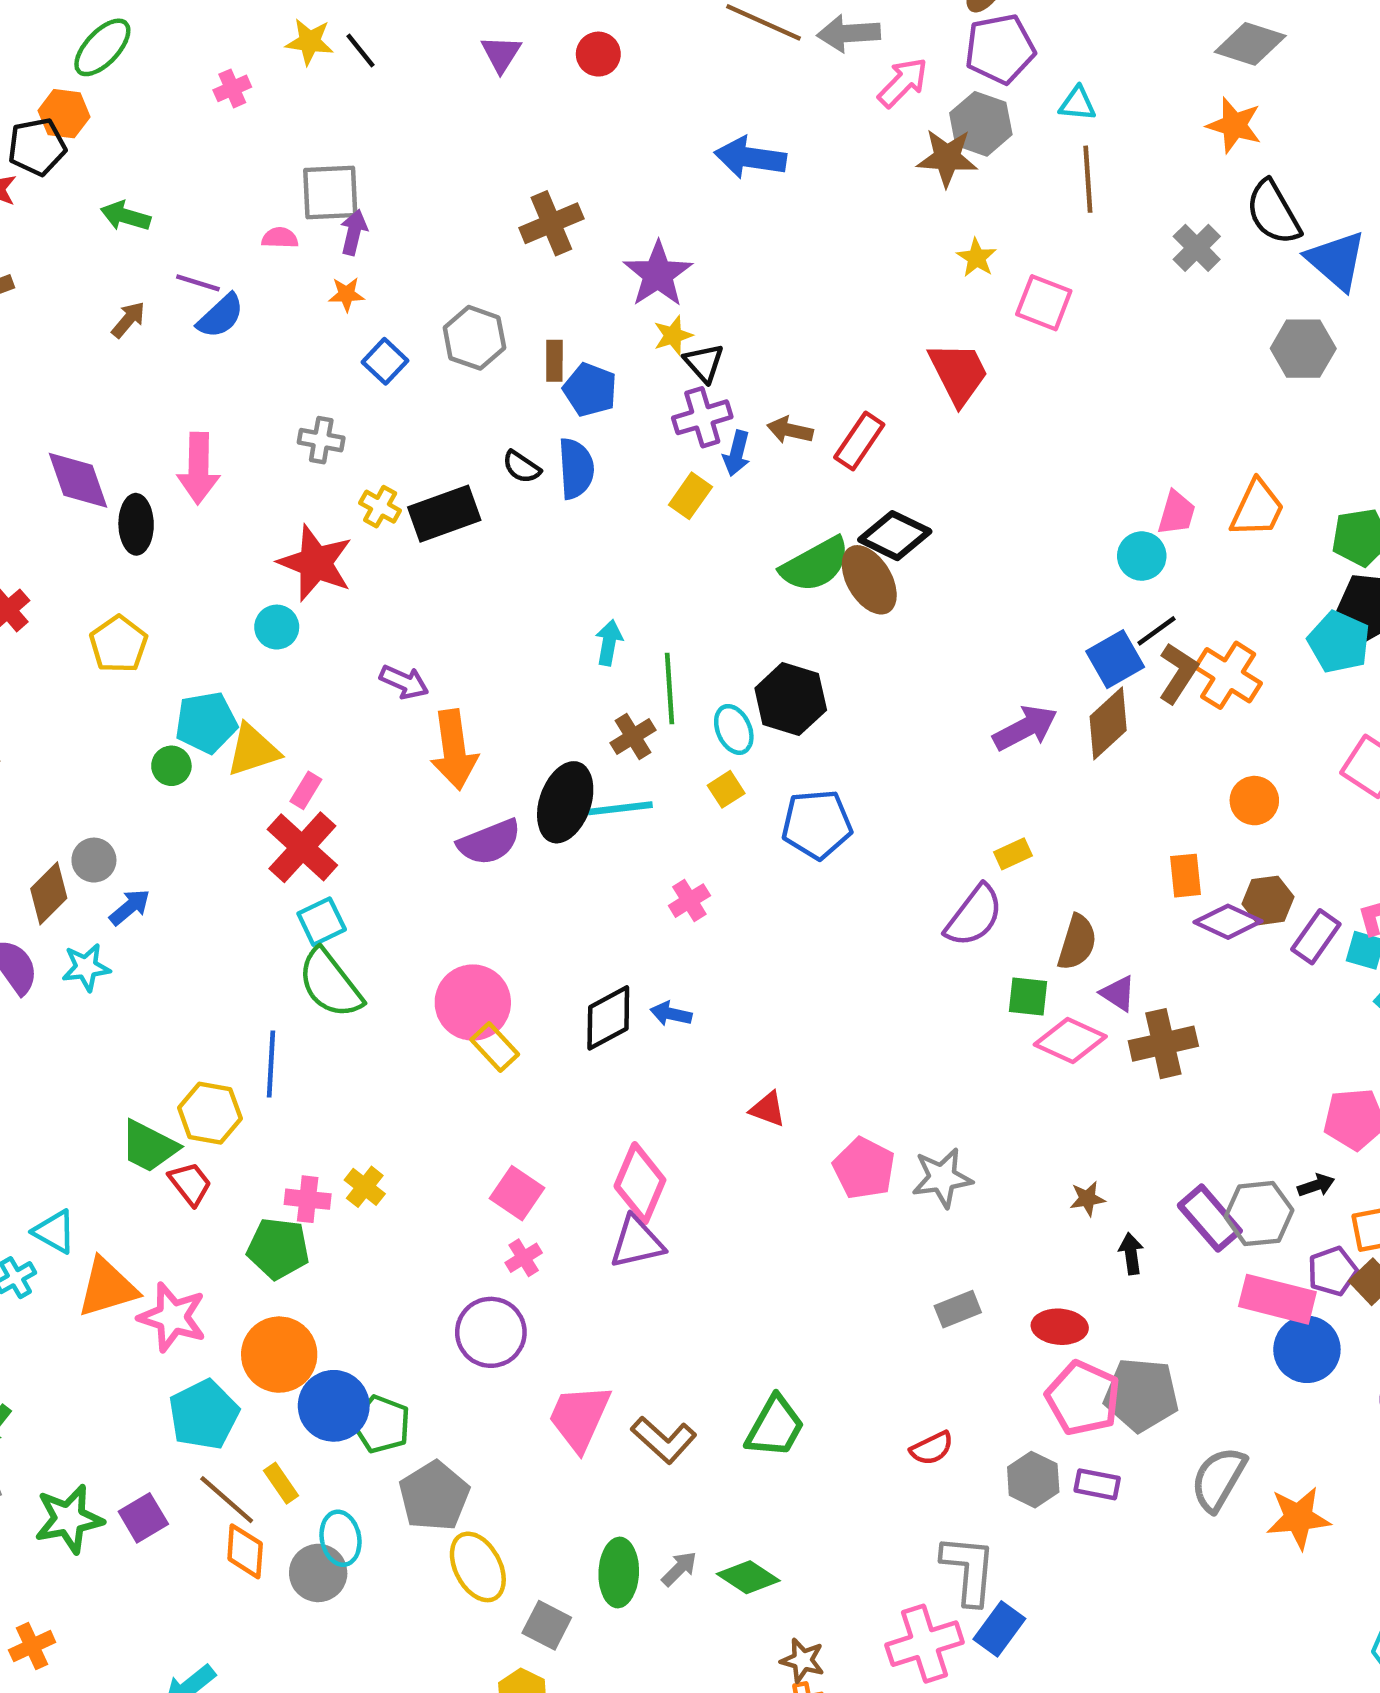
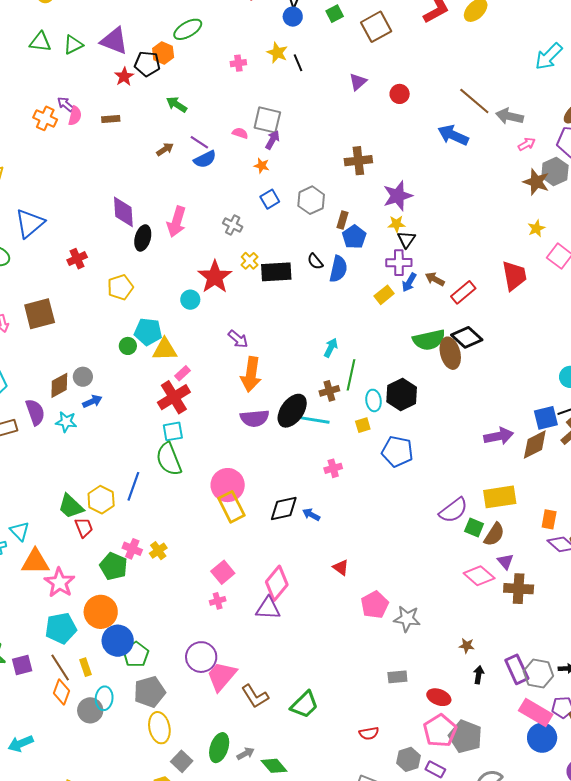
pink arrow: (903, 82) -> (527, 144), size x0.7
blue arrow: (750, 158) -> (453, 135), moved
yellow rectangle: (1013, 854) -> (500, 497), moved, size x2.0
green square: (1028, 997) -> (474, 527), moved
yellow rectangle: (495, 1047) -> (231, 507), size x1.4
purple circle: (491, 1332) -> (201, 657), moved

